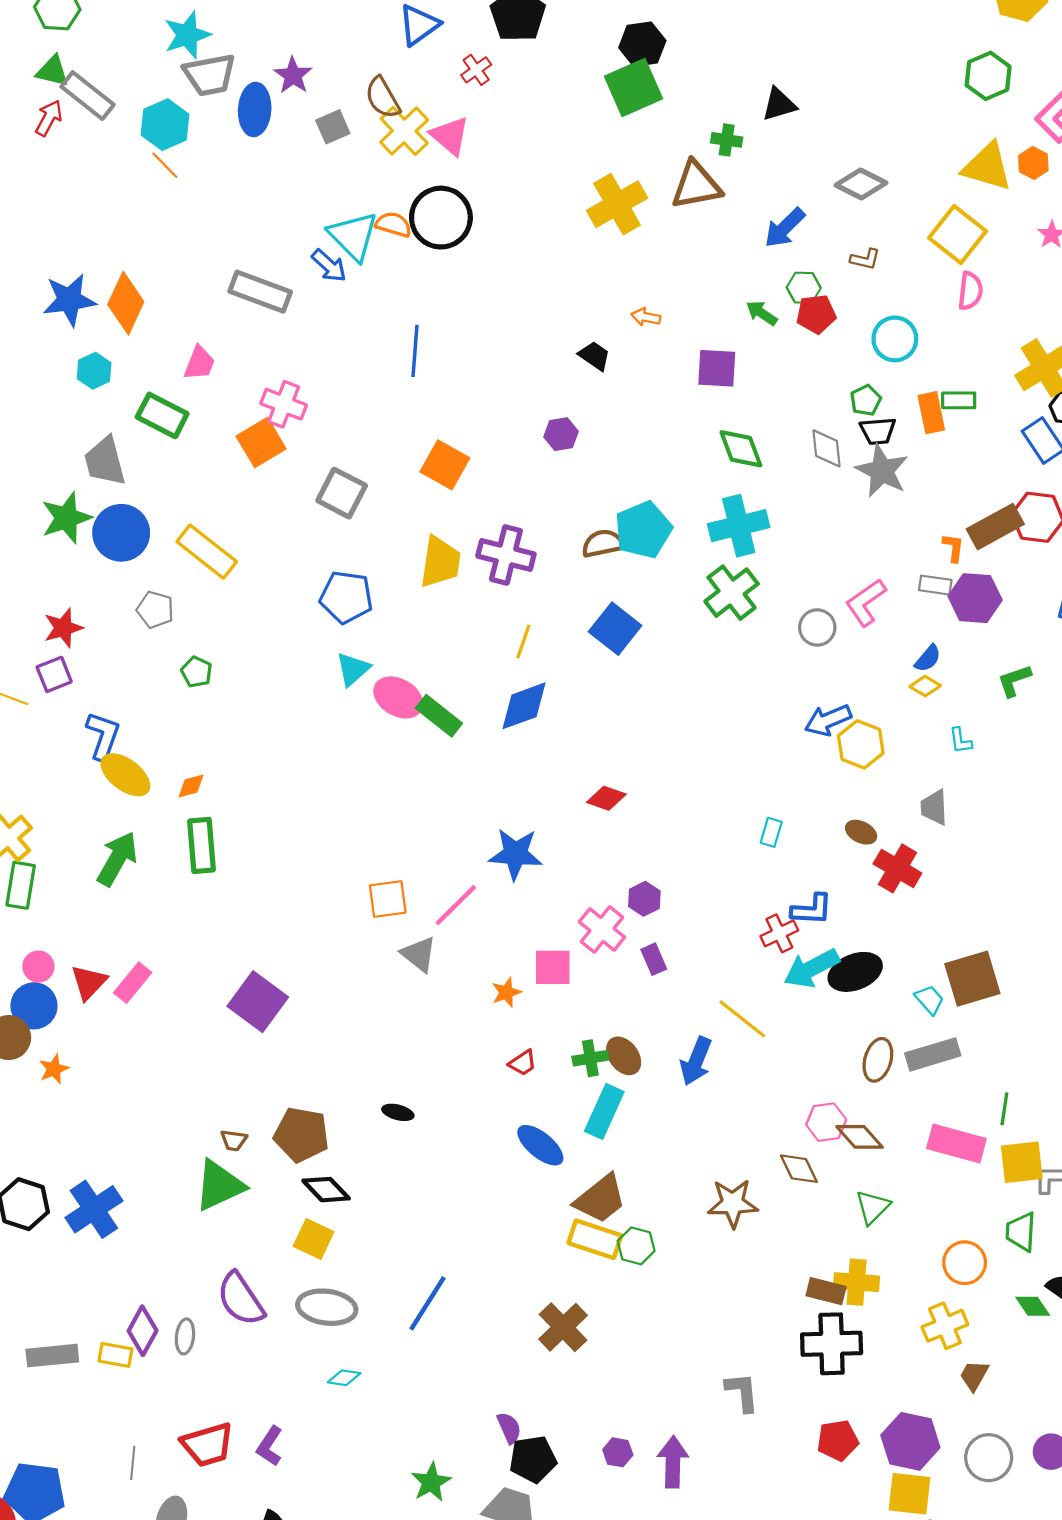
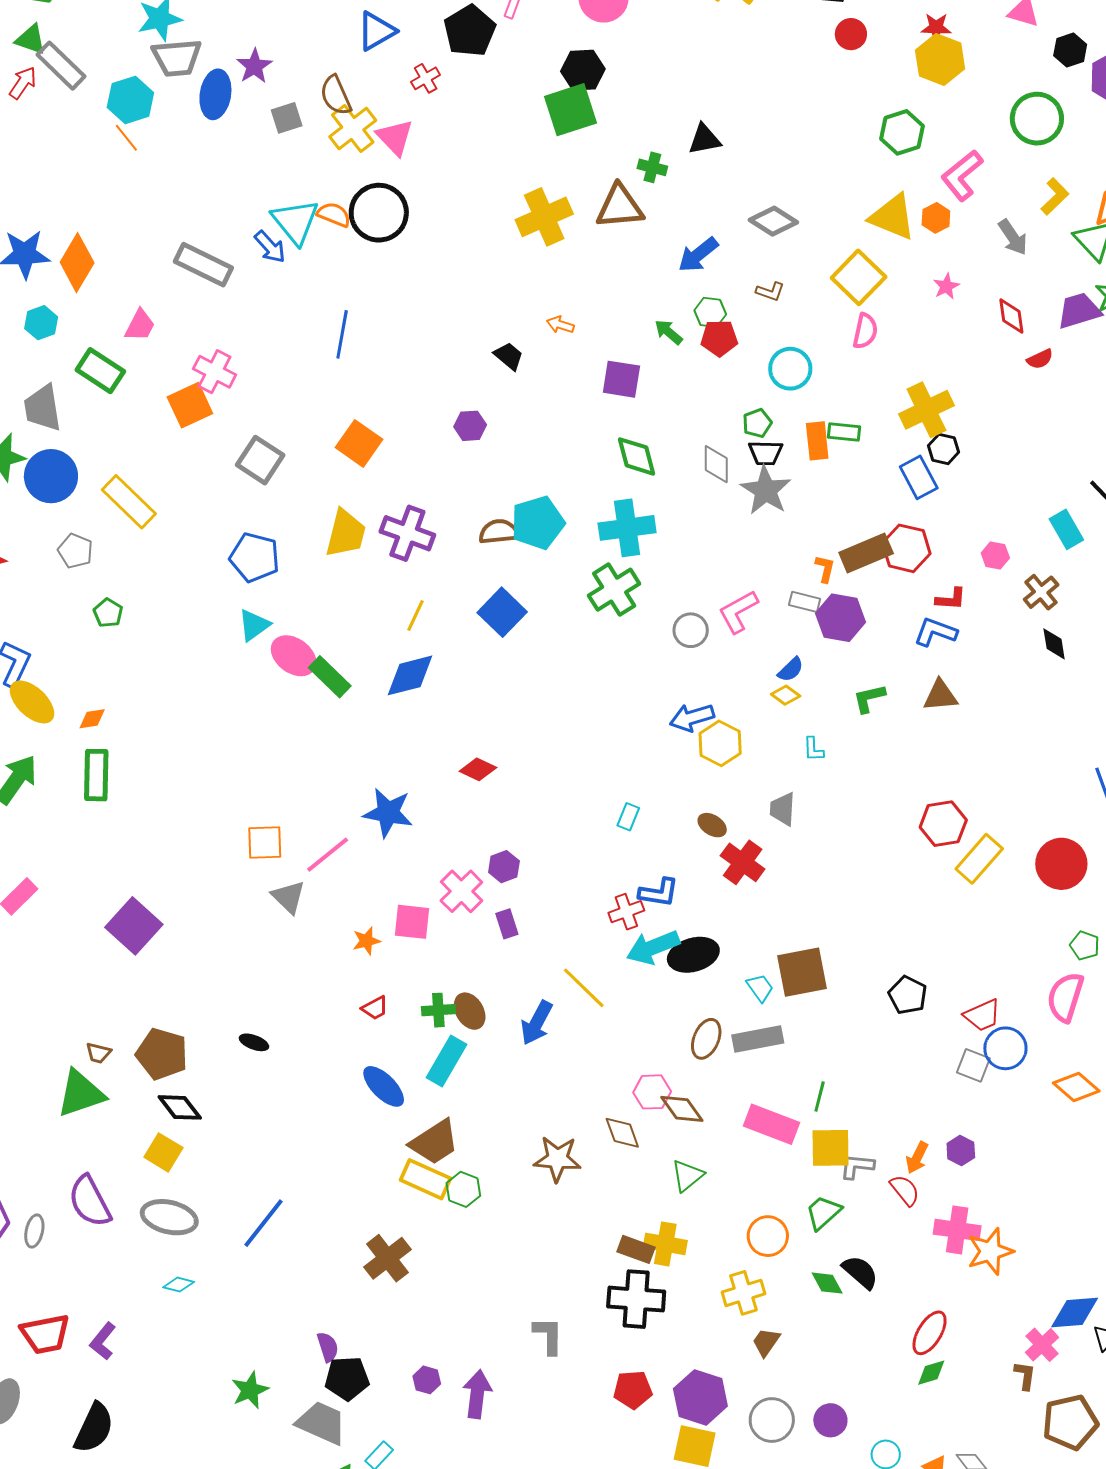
green trapezoid: (1021, 1232) -> (823, 1213), turned 39

